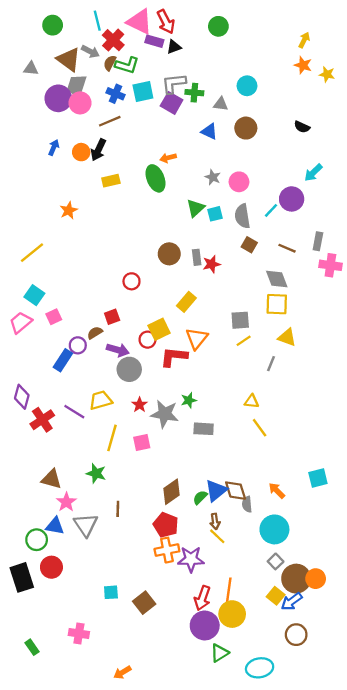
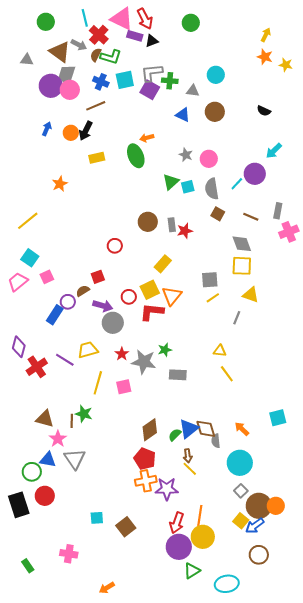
pink cross: (330, 265) -> (289, 232), turned -30
yellow square: (159, 329) -> (150, 290), moved
brown line: (118, 509) -> (72, 421), moved

